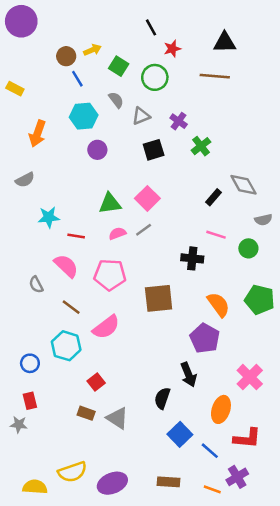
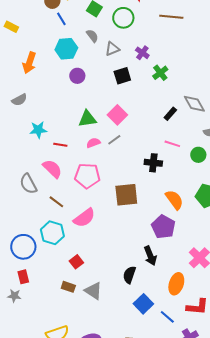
gray semicircle: (36, 285) -> (28, 184), size x1.5
blue circle: (30, 363) -> (23, 247), size x1.6

